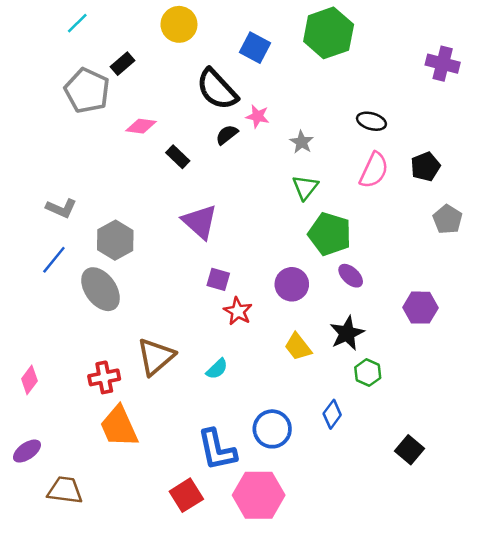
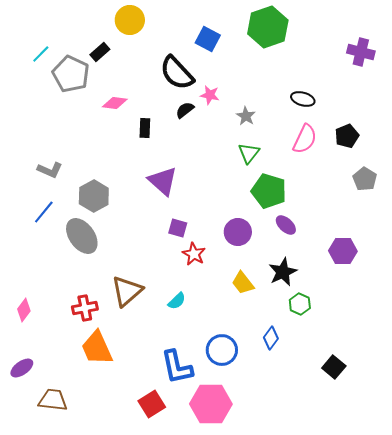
cyan line: (77, 23) -> (41, 54), moved
yellow circle: (179, 24) -> (130, 20), moved
black rectangle: (178, 157) -> (145, 128), turned 48

